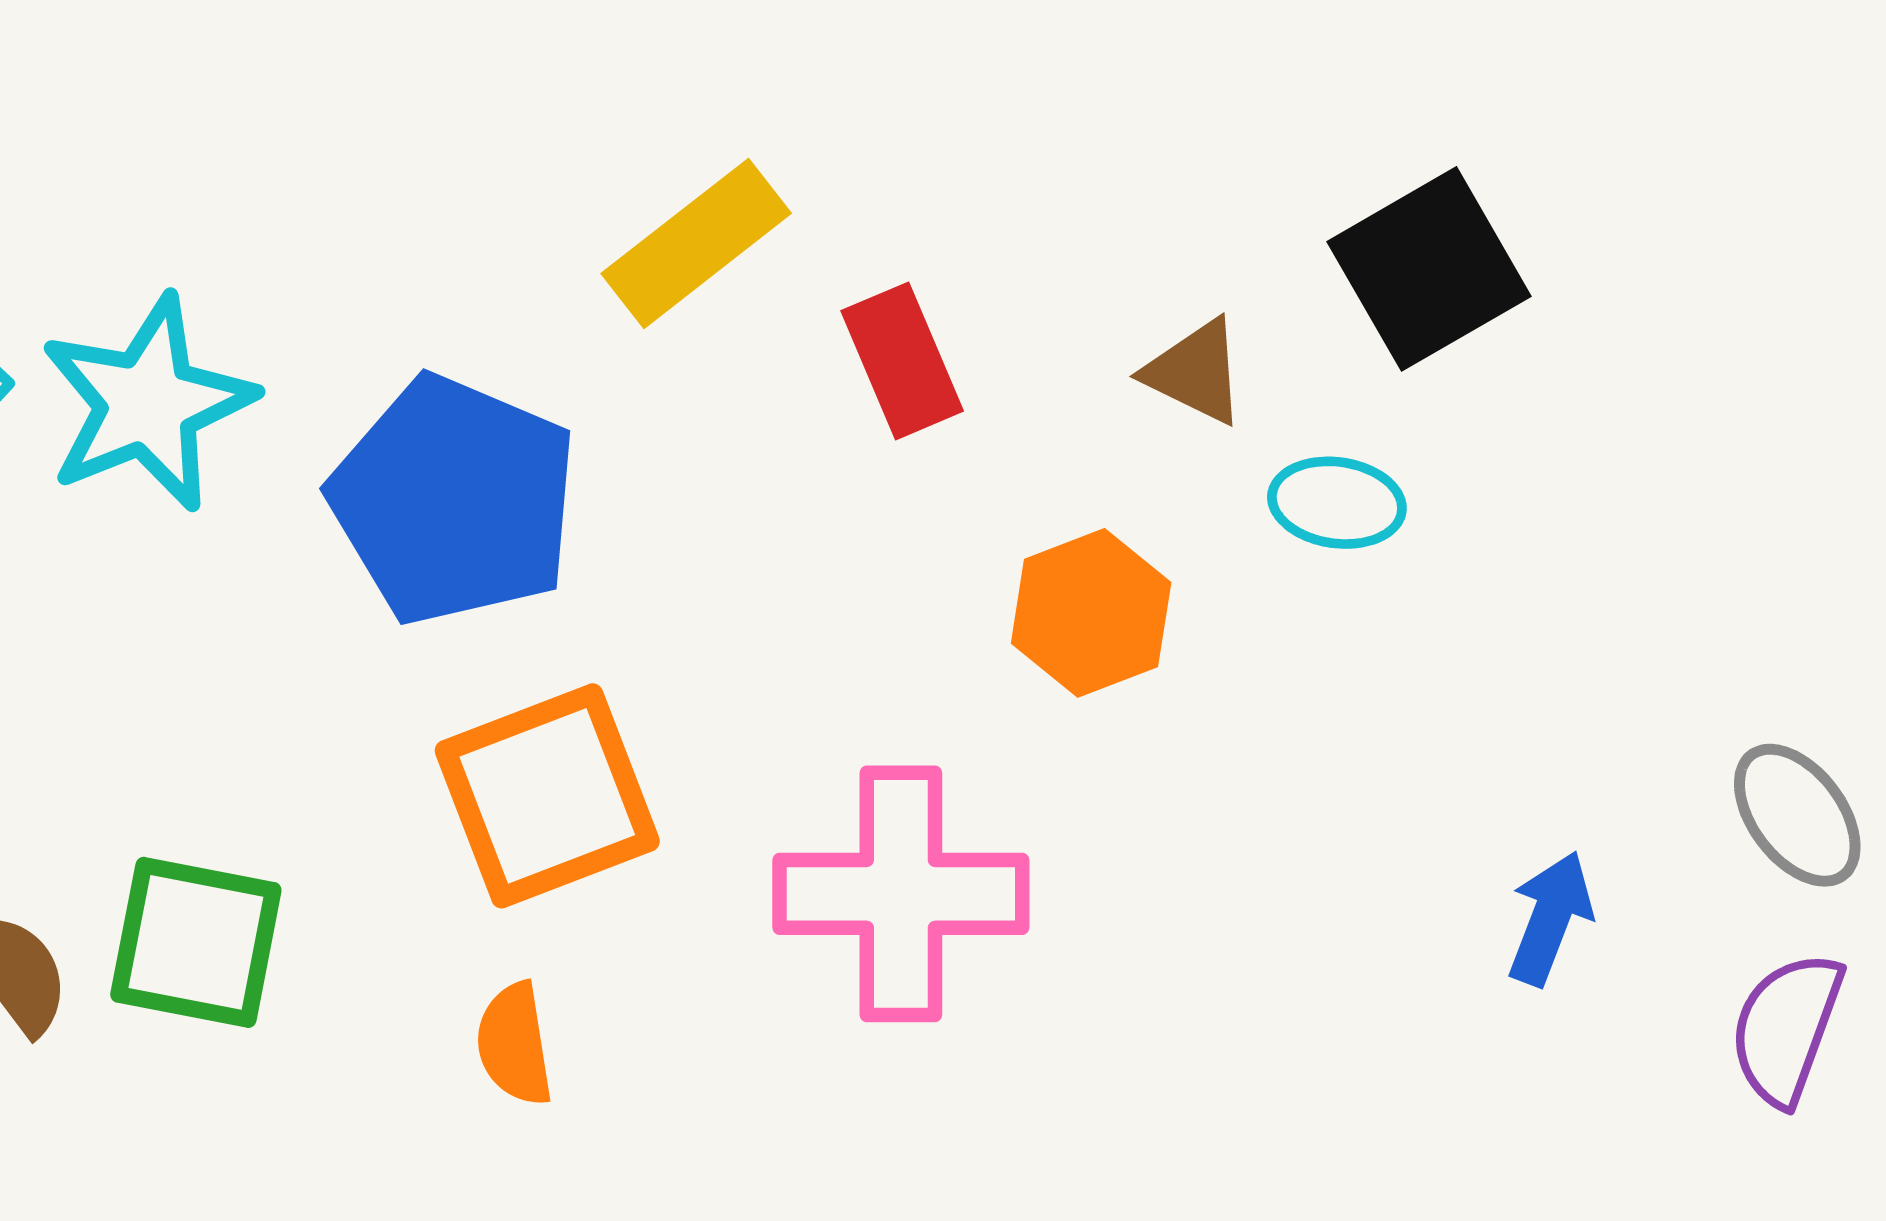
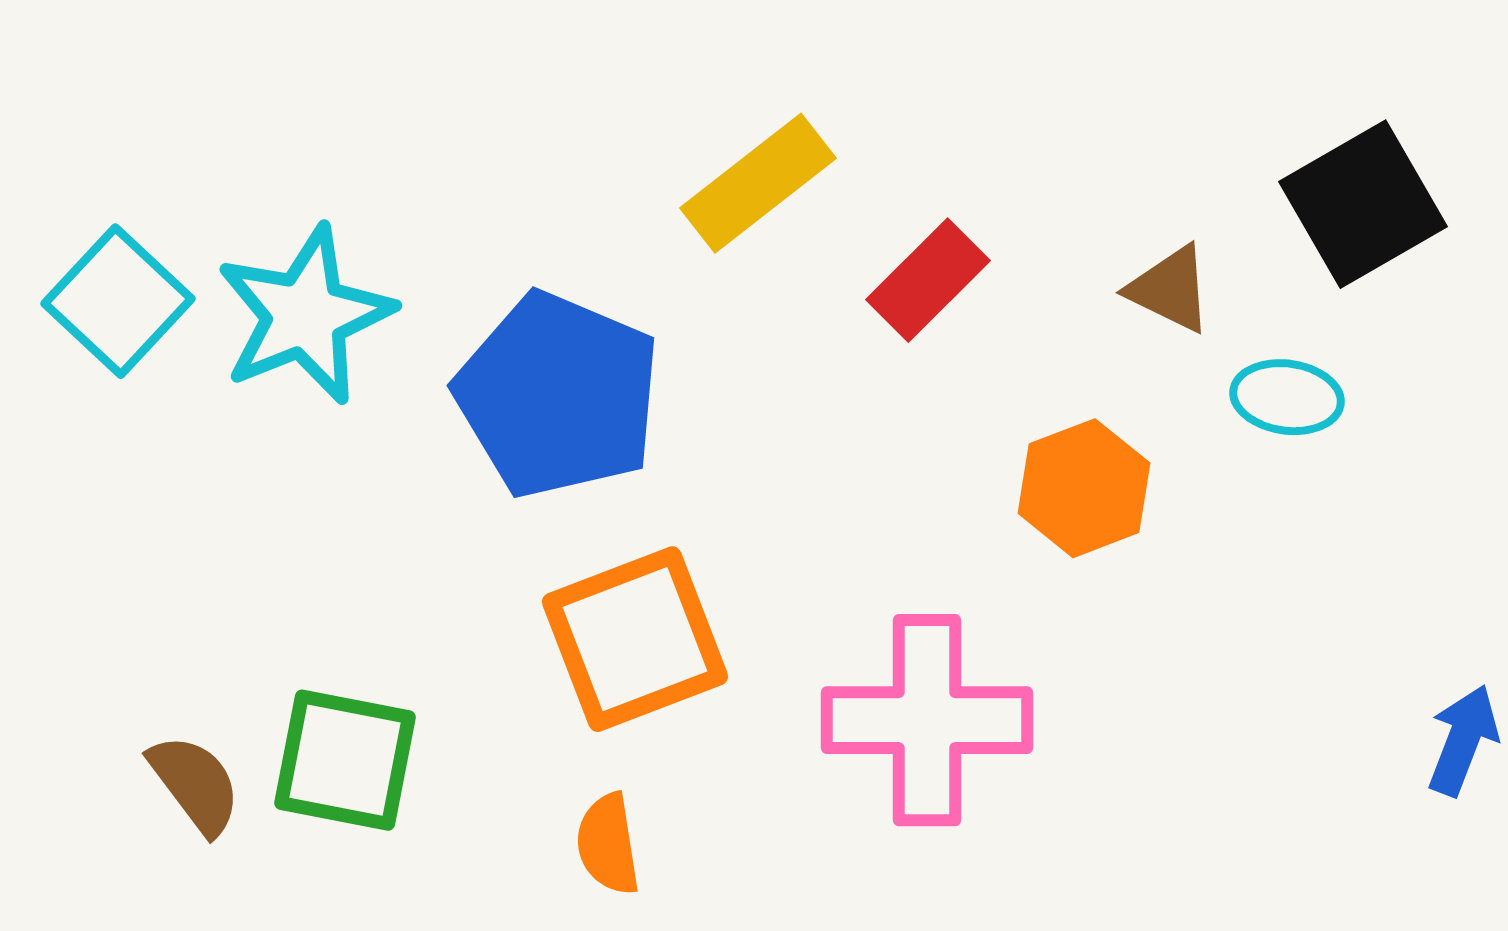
red rectangle: (902, 361) -> (928, 280), turned 68

